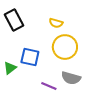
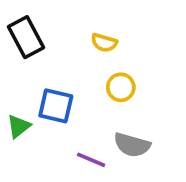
yellow circle: (65, 47) -> (121, 87), size x0.6

